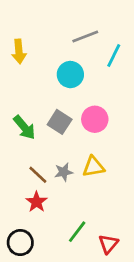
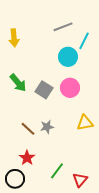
cyan circle: (70, 75) -> (68, 57), moved
green arrow: (24, 127) -> (18, 83), moved
yellow triangle: (93, 167) -> (85, 123), moved
red star: (37, 202) -> (27, 158), moved

